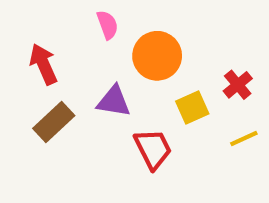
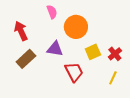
red cross: (238, 85) -> (115, 54), moved
yellow line: (244, 139) -> (113, 78), moved, turned -40

